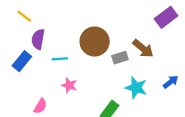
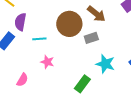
brown arrow: (143, 48) -> (96, 14), moved

